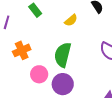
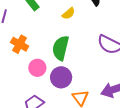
orange cross: (22, 50) -> (20, 44), turned -36

